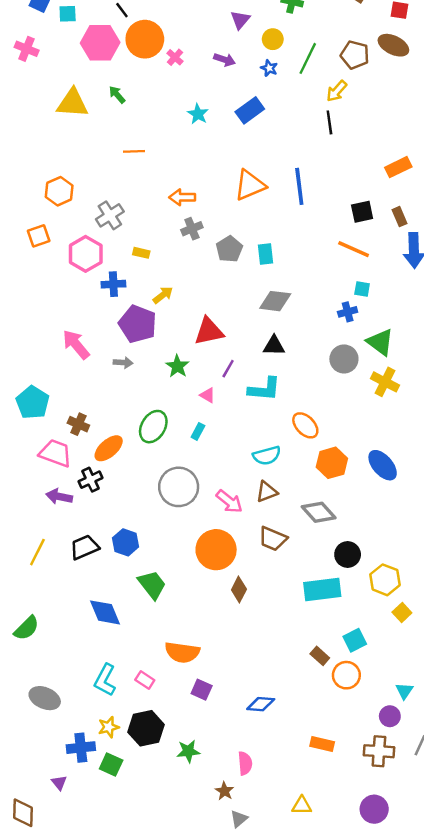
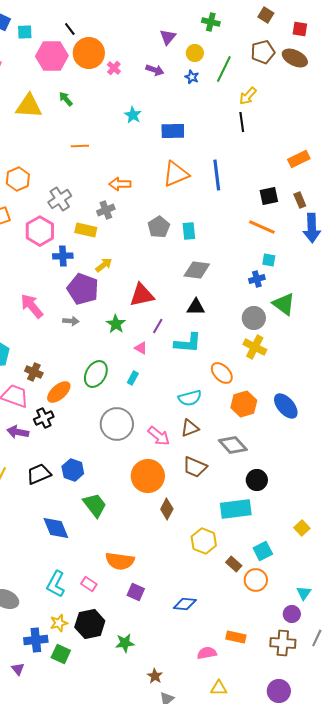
brown pentagon: (355, 55) -> (263, 52), moved, turned -30
blue rectangle: (250, 110) -> (173, 131), moved, turned 35
gray cross: (192, 229) -> (106, 210), moved
yellow rectangle: (141, 253) -> (86, 230), size x1.5
yellow cross: (385, 382) -> (255, 347), moved
yellow hexagon: (385, 580) -> (204, 541), moved
pink semicircle: (245, 763) -> (207, 653), moved, turned -96

